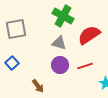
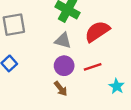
brown arrow: (38, 86) -> (61, 89), moved

